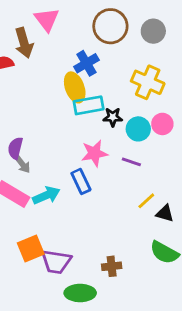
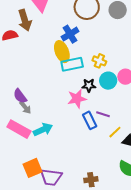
yellow cross: (148, 82) -> (99, 61), moved, size x0.6
black star: (113, 117) -> (89, 85), moved
purple semicircle: (15, 148) -> (20, 96), turned -49
purple line: (131, 162) -> (103, 114), moved
blue rectangle: (81, 181) -> (90, 120), moved

